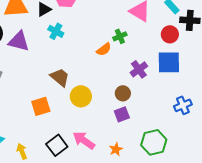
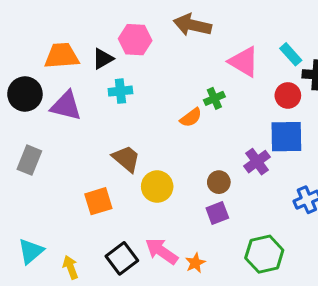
cyan cross: (56, 31) -> (120, 91), turned -35
purple cross: (139, 69) -> (257, 162), moved
orange star: (116, 149) -> (195, 263), moved

